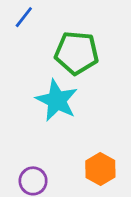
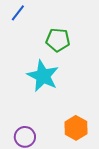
green pentagon: (77, 53) -> (58, 40), size x0.7

